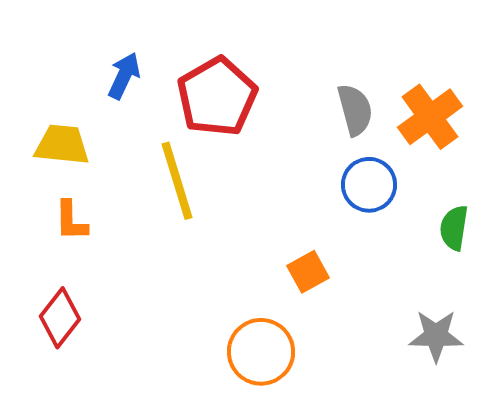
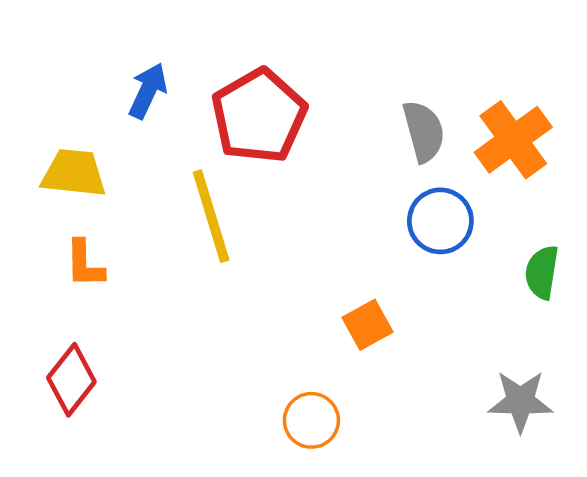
orange circle: (261, 352) -> (311, 420), size x0.7

